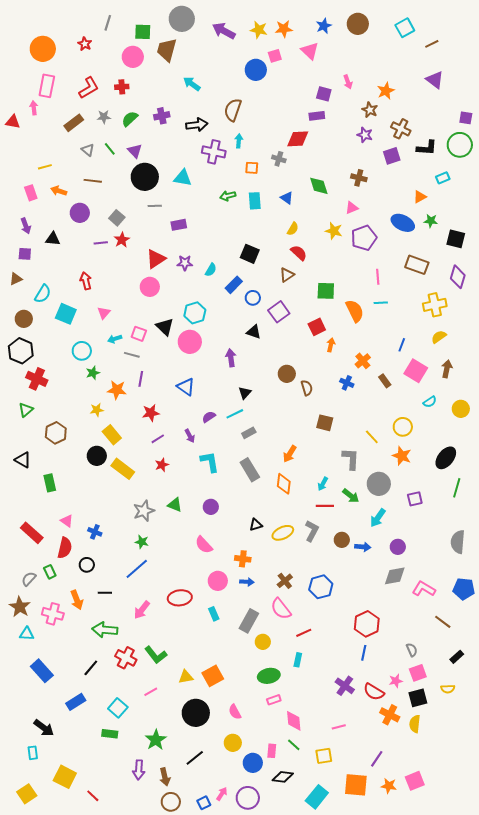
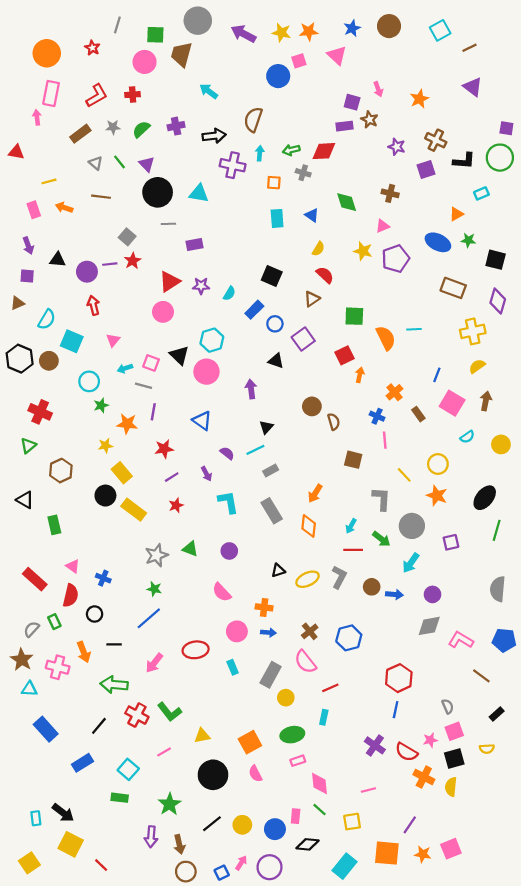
brown star: (370, 110) -> (369, 120), moved
red triangle: (13, 122) -> (16, 152), moved
green arrow: (228, 196) -> (291, 150), moved
purple circle: (80, 213) -> (87, 272), moved
pink line: (378, 277) -> (385, 440), moved
brown circle: (24, 319) -> (49, 361), moved
black hexagon: (21, 351) -> (20, 359), moved
purple semicircle: (209, 417) -> (227, 453), turned 72
orange square: (213, 676) -> (250, 742), moved
black arrow: (44, 728) -> (63, 813), moved
yellow circle: (233, 743) -> (242, 825), moved

